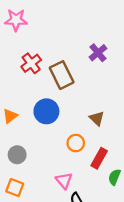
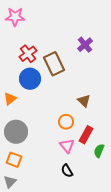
blue circle: (46, 111) -> (30, 79), moved
gray circle: (17, 155) -> (16, 132), size x1.5
pink triangle: (64, 181) -> (67, 146), moved

